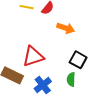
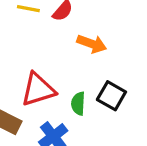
green semicircle: (71, 79) -> (78, 104), moved

